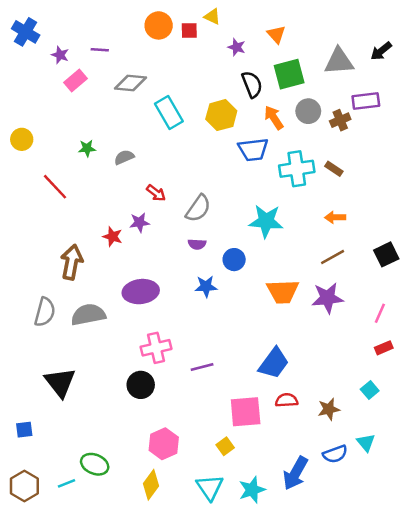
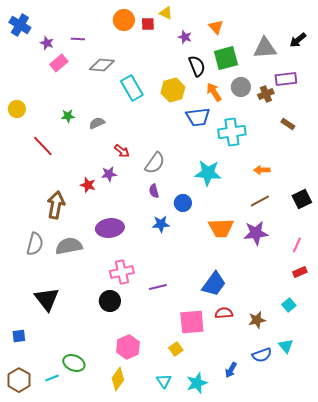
brown rectangle: (334, 169) -> (288, 124), moved
purple semicircle: (197, 244) -> (154, 191), turned 72
blue arrow: (295, 473) -> (231, 370), size x0.6
cyan triangle: (210, 487) -> (164, 381), size x0.7

